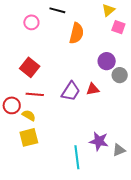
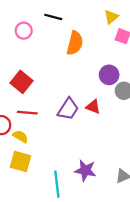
red triangle: (93, 89) -> (93, 107), turned 32
yellow square: (29, 137) -> (21, 161), turned 30
purple star: (99, 141) -> (85, 170), moved
cyan line: (77, 157) -> (57, 184), moved

